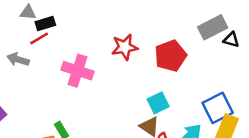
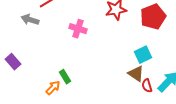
pink cross: (78, 71) -> (78, 29), size x0.7

